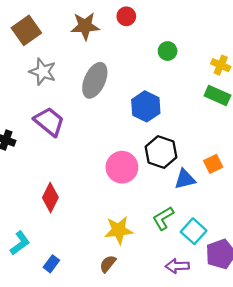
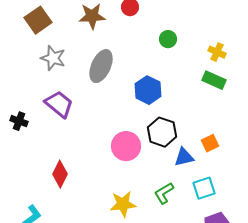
cyan square: (194, 231) -> (204, 188), moved, turned 30

